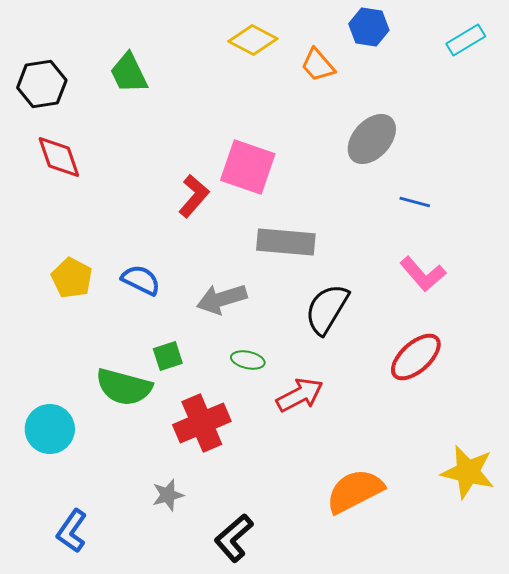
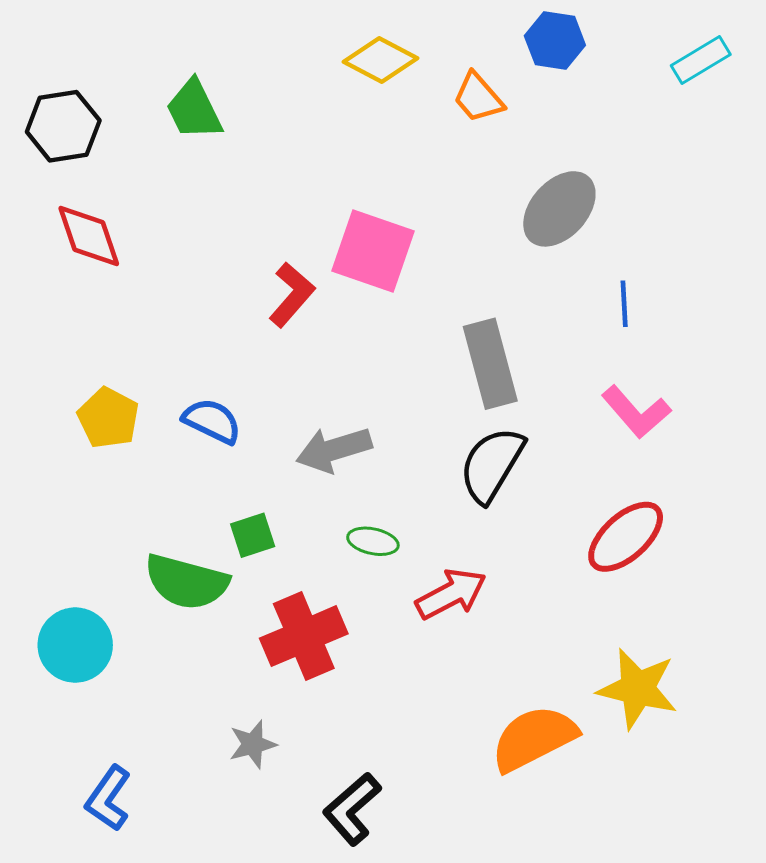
blue line: (415, 202) -> (624, 304), turned 72
gray rectangle: (286, 242) -> (490, 364), moved, turned 70
yellow star: (468, 472) -> (638, 689), moved

